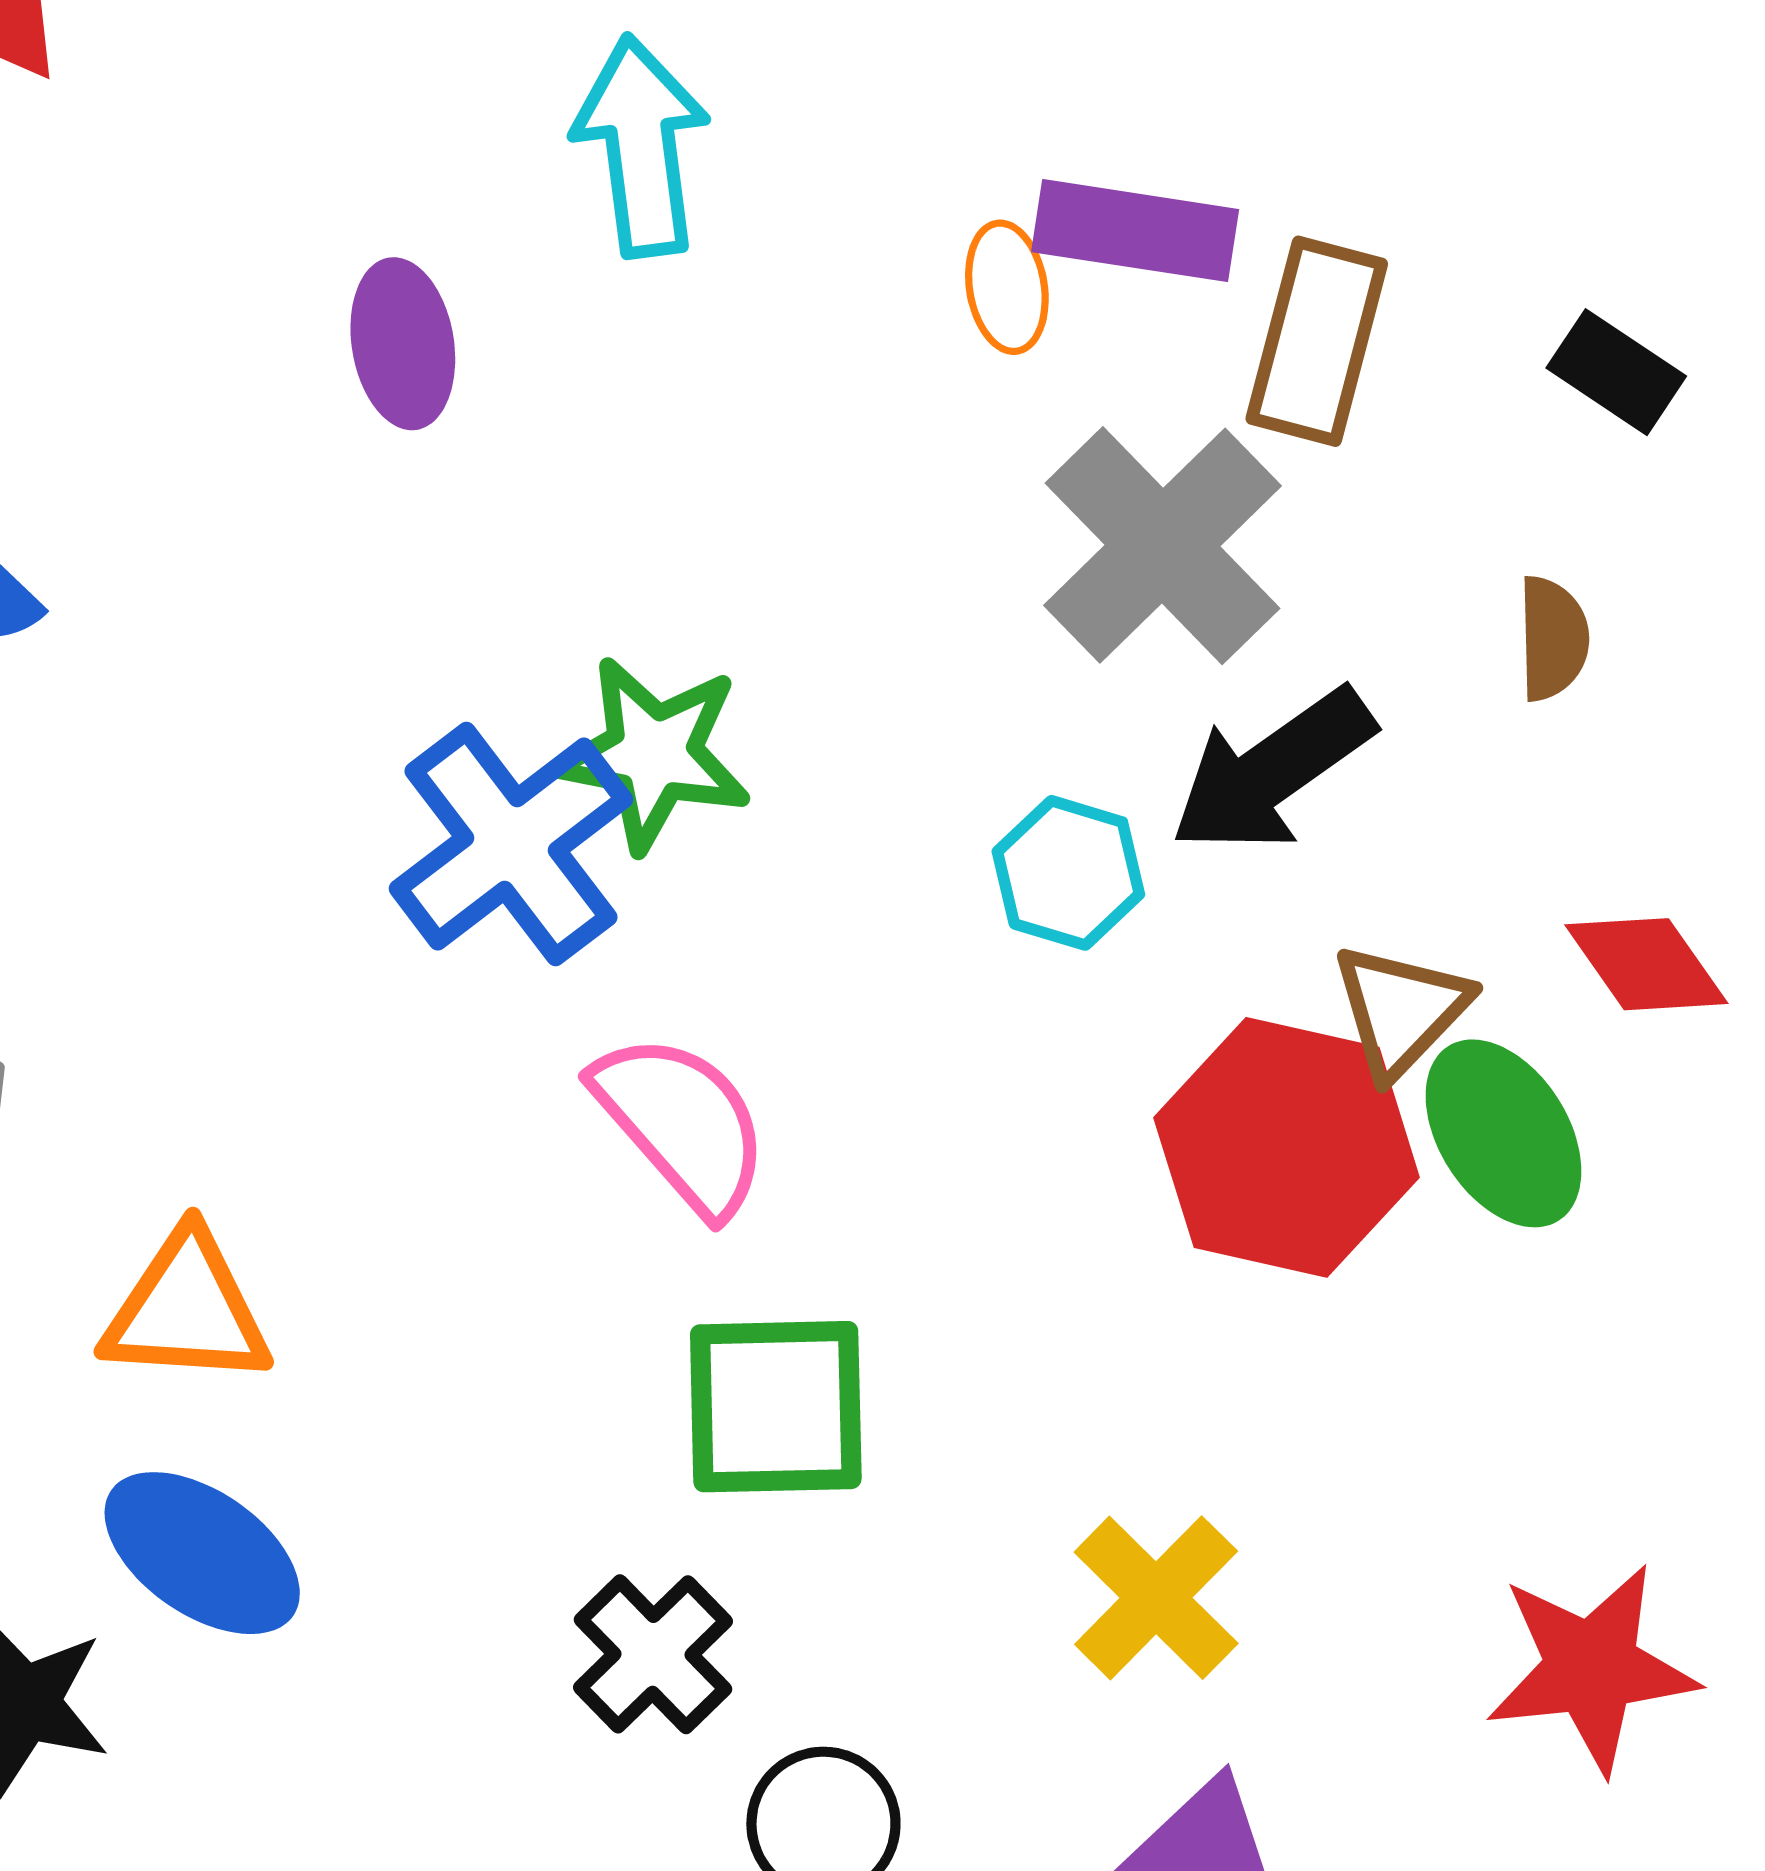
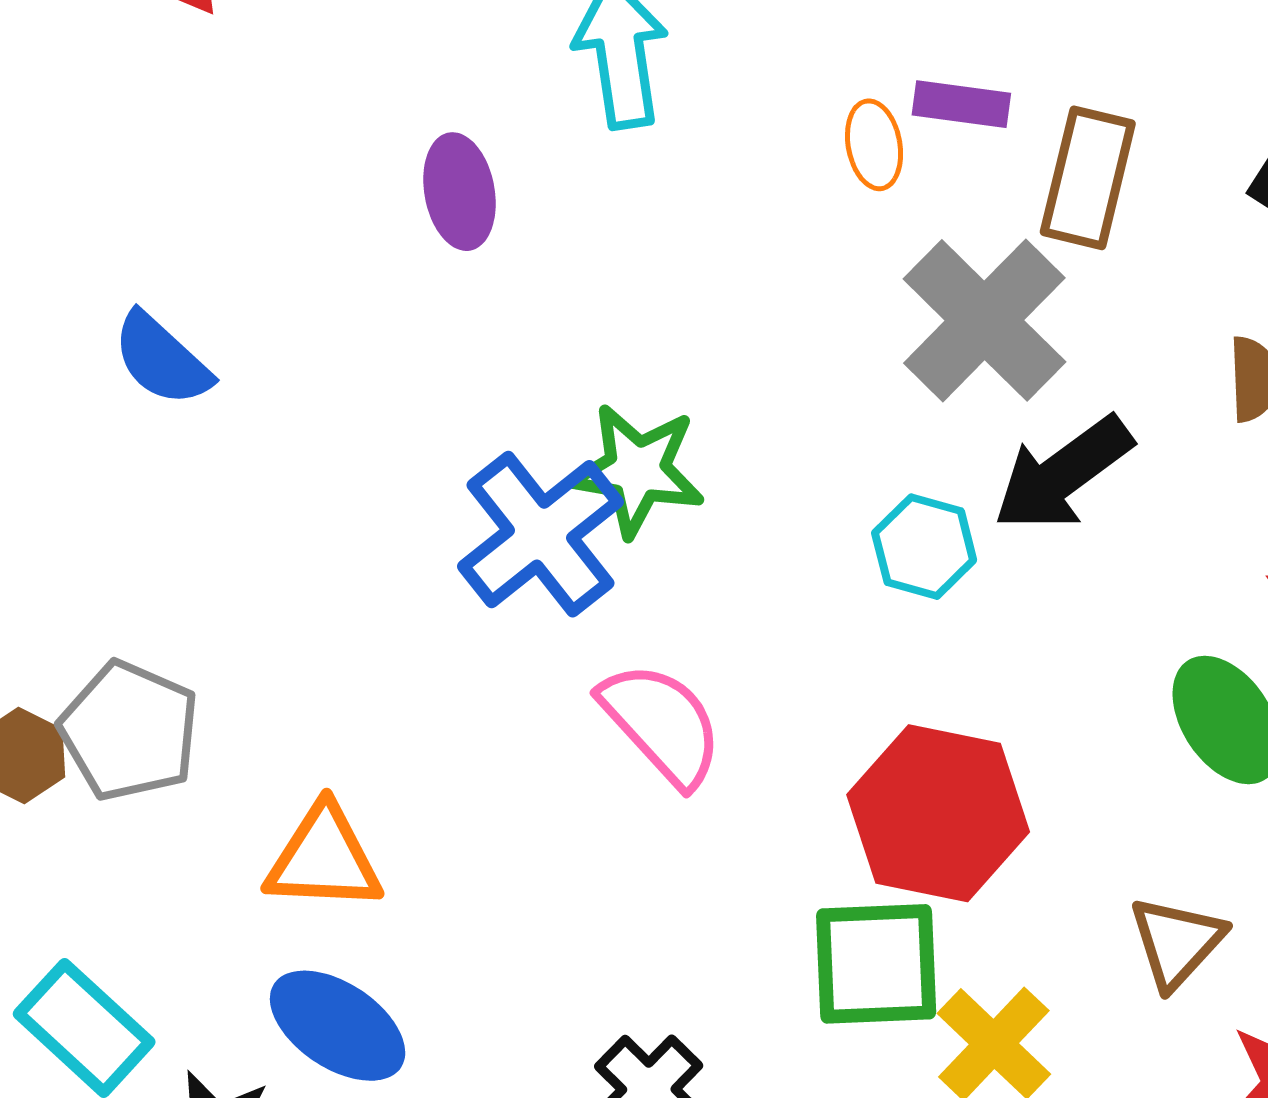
purple rectangle: (1135, 231) -> (961, 104), size x0.7
brown triangle: (1401, 1010) -> (1177, 942), moved
red hexagon: (1287, 1147) -> (938, 813), moved
green square: (776, 1407) -> (876, 964), moved

